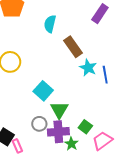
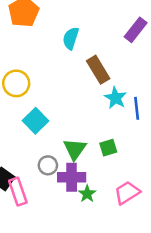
cyan square: (43, 91) -> (35, 121), moved
green square: (85, 127) -> (108, 148), moved, turned 32
pink rectangle: (17, 146) -> (18, 192), size x1.5

